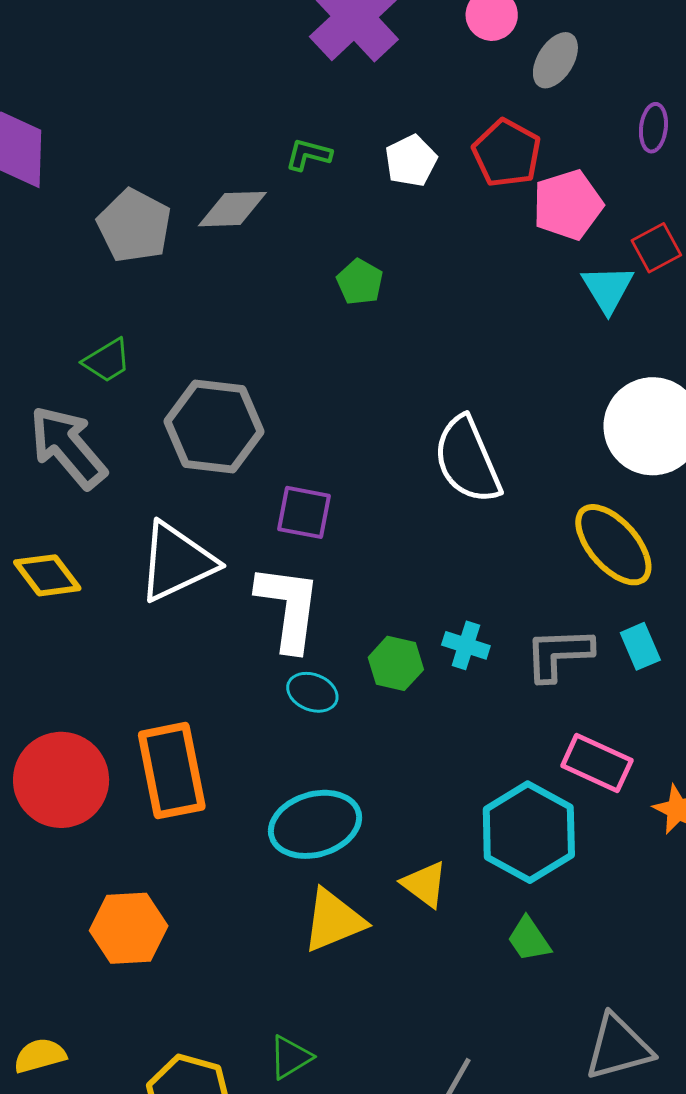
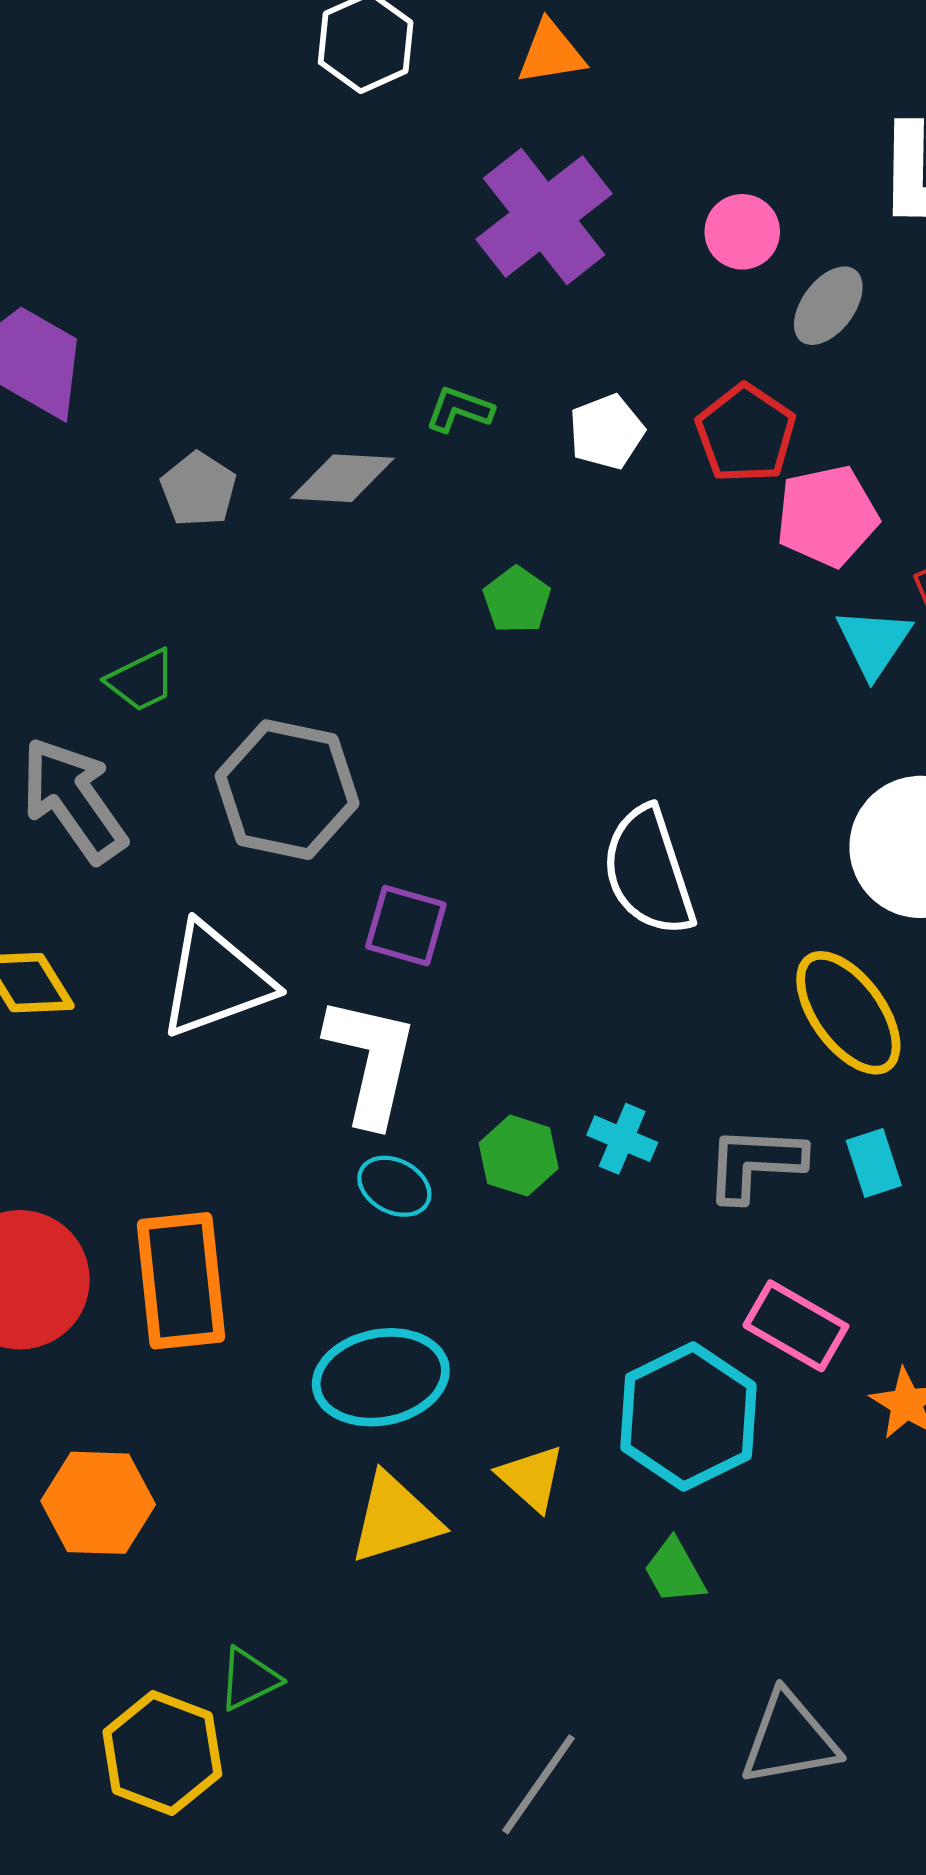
gray pentagon: (134, 226) -> (198, 489), size x0.7
green triangle: (290, 1057) -> (249, 1679), moved

